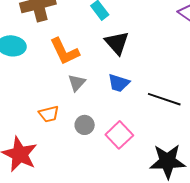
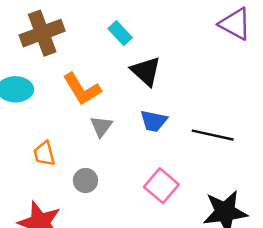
orange trapezoid: (49, 114) -> (44, 154), moved, turned 95
gray circle: (85, 125) -> (85, 181), moved

